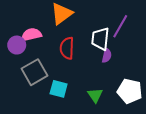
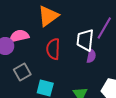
gray square: (35, 72) -> (22, 72), size x0.7

